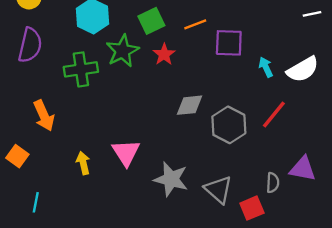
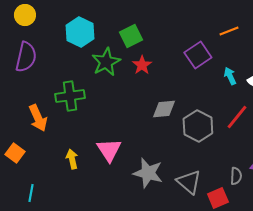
orange line: (195, 24) -> (229, 31), moved
purple square: (229, 43) -> (198, 55), turned -36
green cross: (81, 69) -> (70, 96), moved

